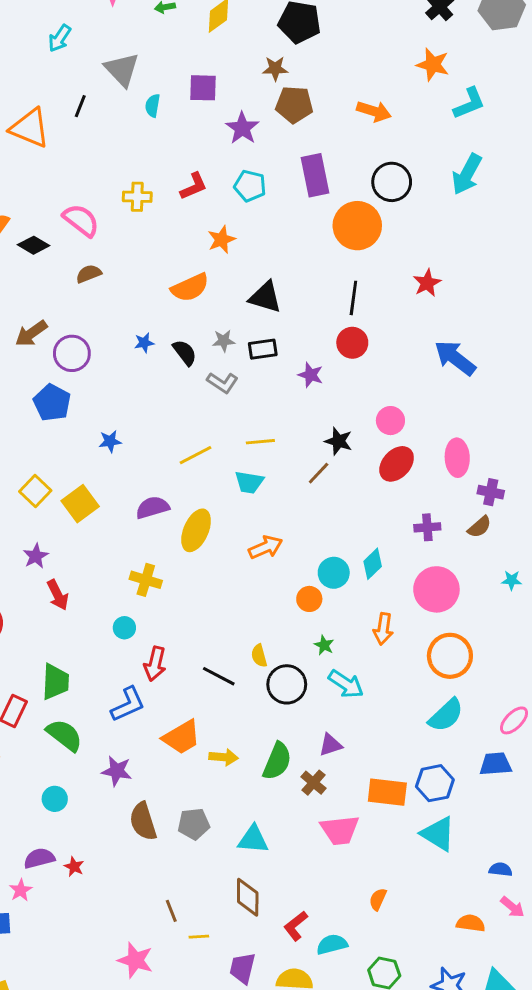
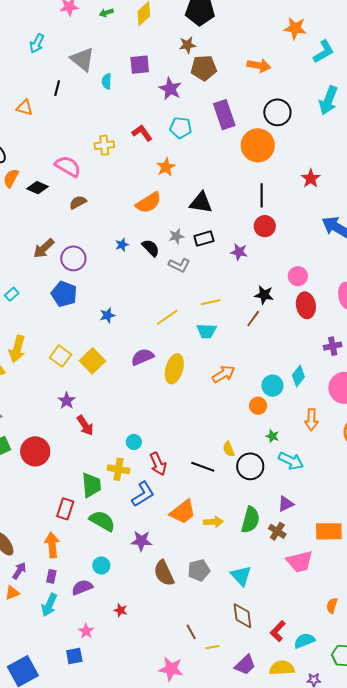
orange triangle: (30, 128) -> (24, 108), size x0.6
red L-shape: (194, 186) -> (142, 133), turned -95
red ellipse: (397, 464) -> (306, 305), turned -45
yellow cross: (146, 580) -> (118, 469), moved
red arrow: (155, 664) -> (158, 464), turned -30
cyan triangle: (253, 839) -> (241, 576), turned 50
purple semicircle: (39, 858) -> (82, 587), moved
purple trapezoid: (242, 968) -> (245, 665), turned -140

